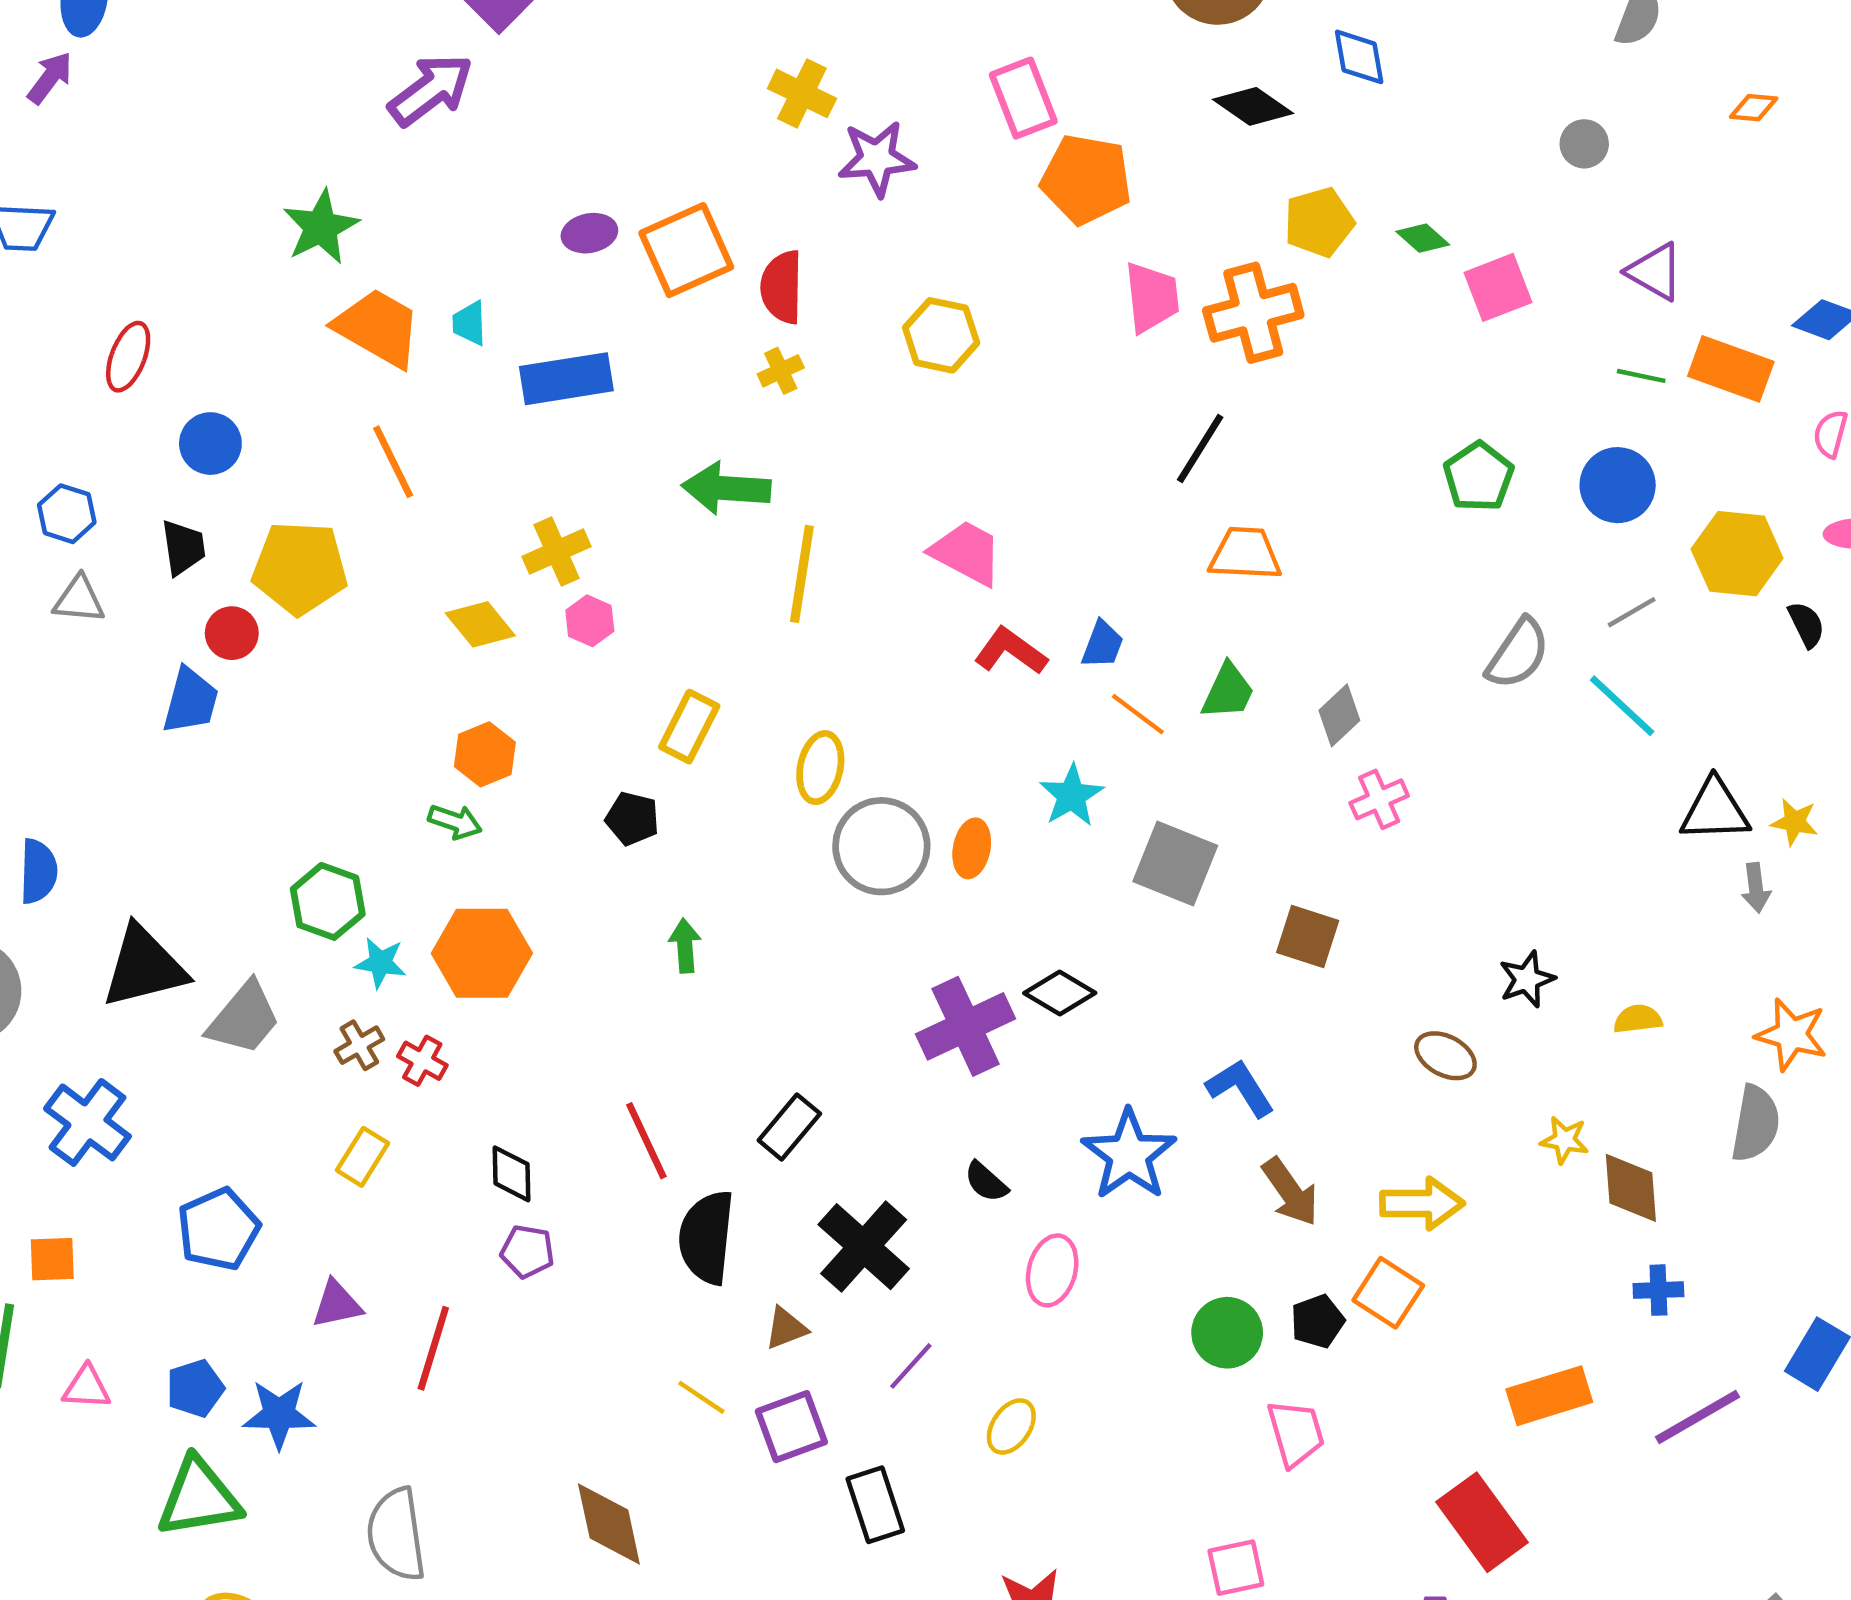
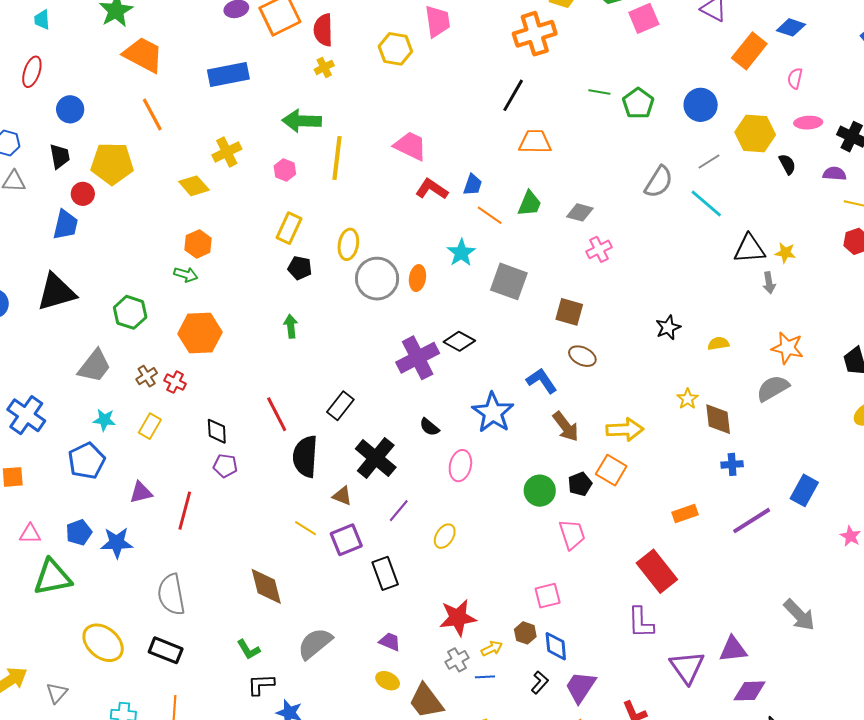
pink trapezoid: (1152, 297) -> (437, 21), moved
cyan trapezoid: (469, 323) -> (42, 20), moved
orange rectangle: (1731, 369) -> (749, 51), turned -69
green line: (1641, 376) -> (599, 92), moved
pink hexagon: (590, 621) -> (285, 170), moved
gray diamond: (1339, 715) -> (580, 212), turned 60
black pentagon: (632, 819) -> (300, 268), moved
cyan star: (380, 963) -> (104, 420), moved
black triangle: (144, 967) -> (56, 292), moved
brown ellipse: (1445, 1056) -> (582, 356), moved
gray semicircle: (1756, 1123) -> (773, 388), turned -128
yellow star: (1564, 1140) -> (688, 399), turned 30
brown triangle: (786, 1328) -> (342, 496), turned 45
orange rectangle: (1549, 1396) -> (685, 514), size x0.7
green triangle: (199, 1498) -> (52, 577), moved

